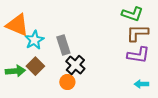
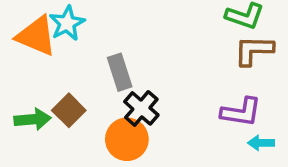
cyan star: (34, 40) -> (67, 23), moved
purple L-shape: (138, 55) -> (241, 112), moved
orange circle: (67, 82) -> (127, 139), size x1.5

